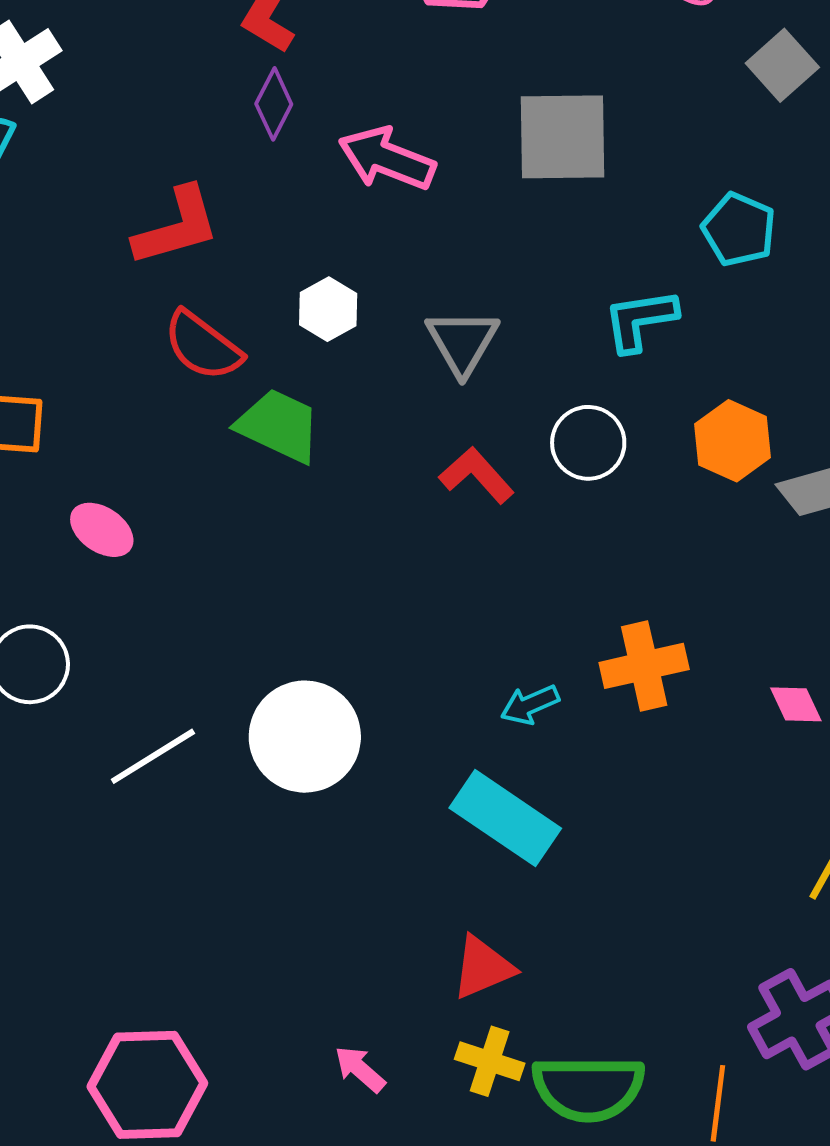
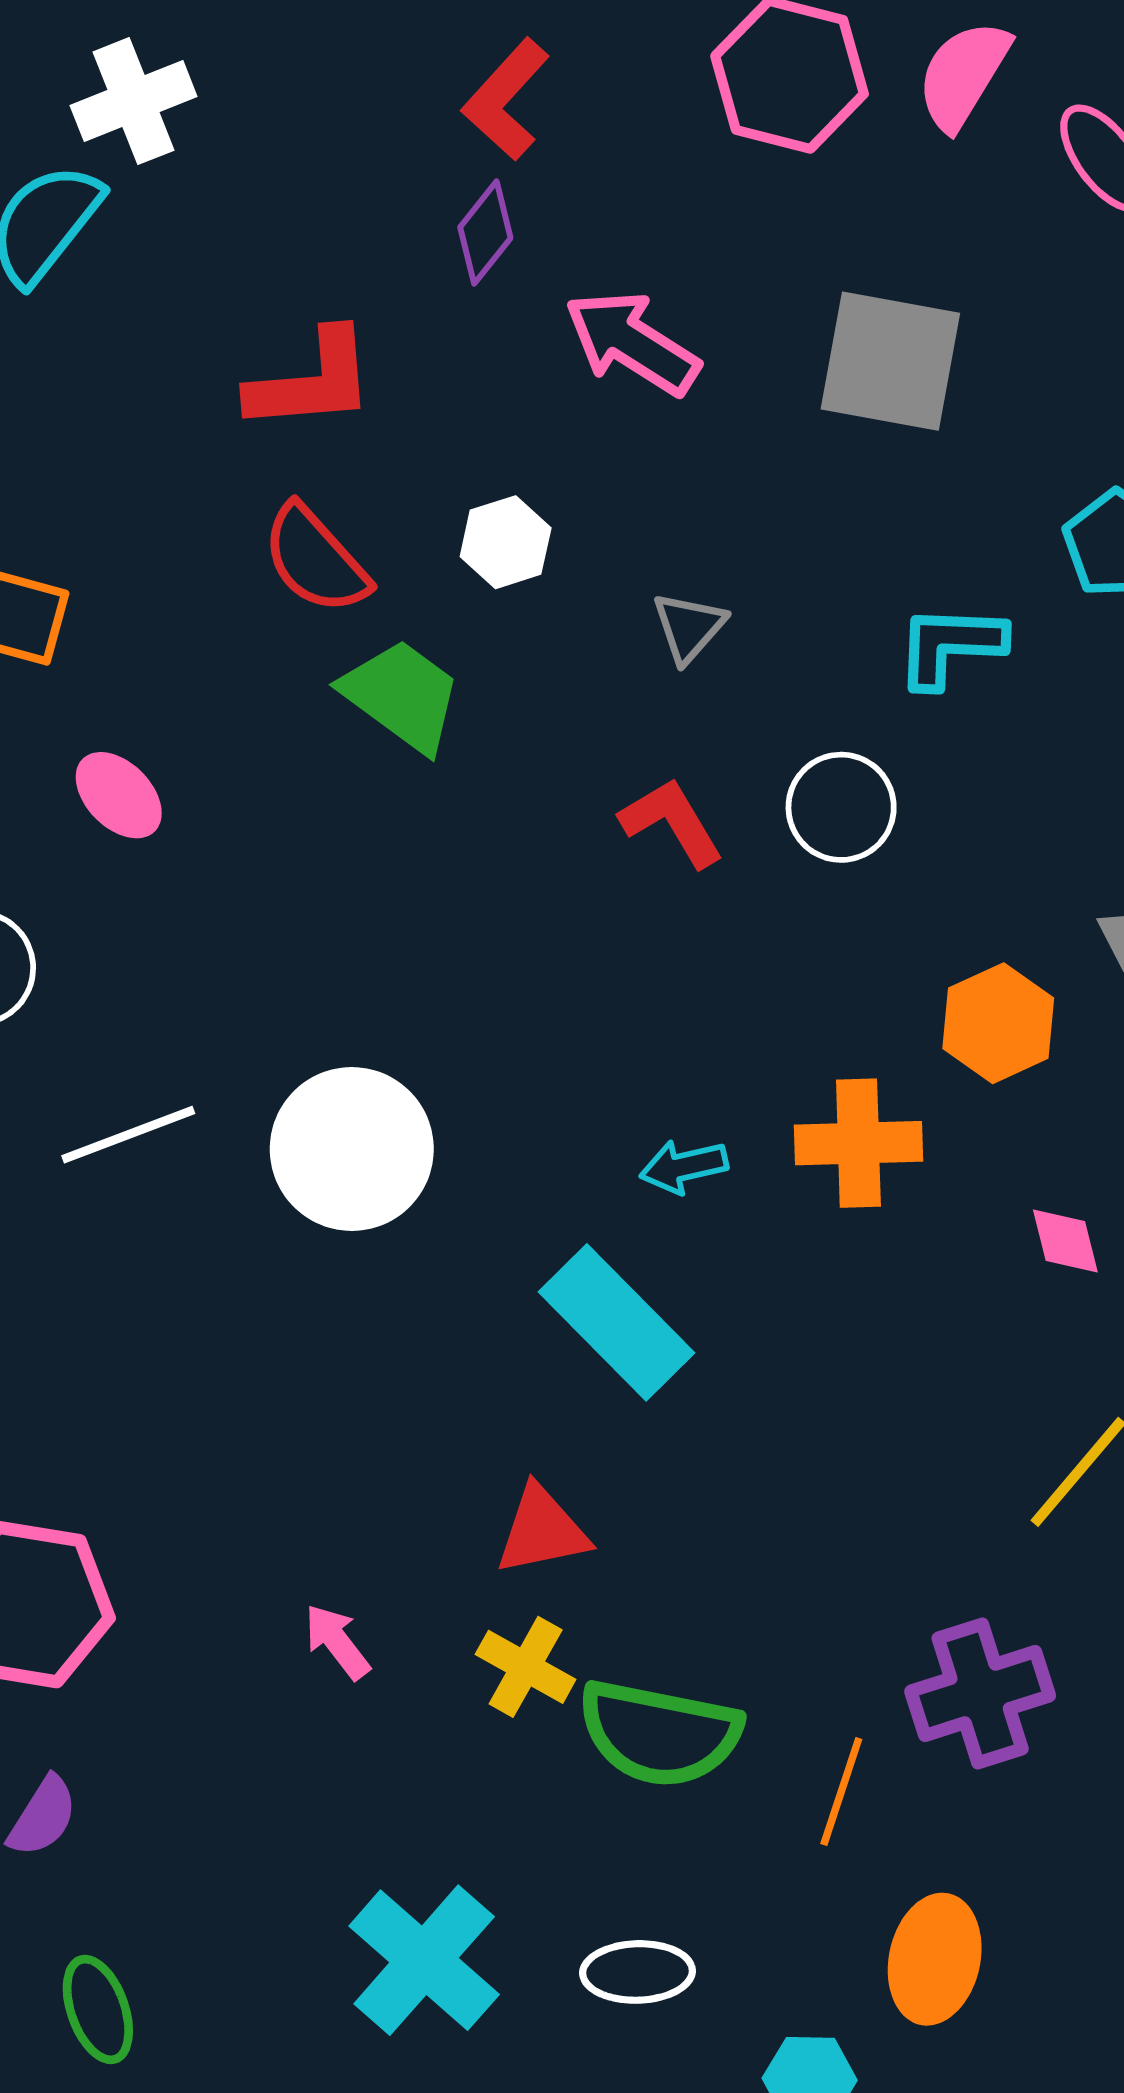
gray triangle: (462, 342) -> (689, 627), size x0.7
orange hexagon: (733, 441) -> (998, 1023), moved

